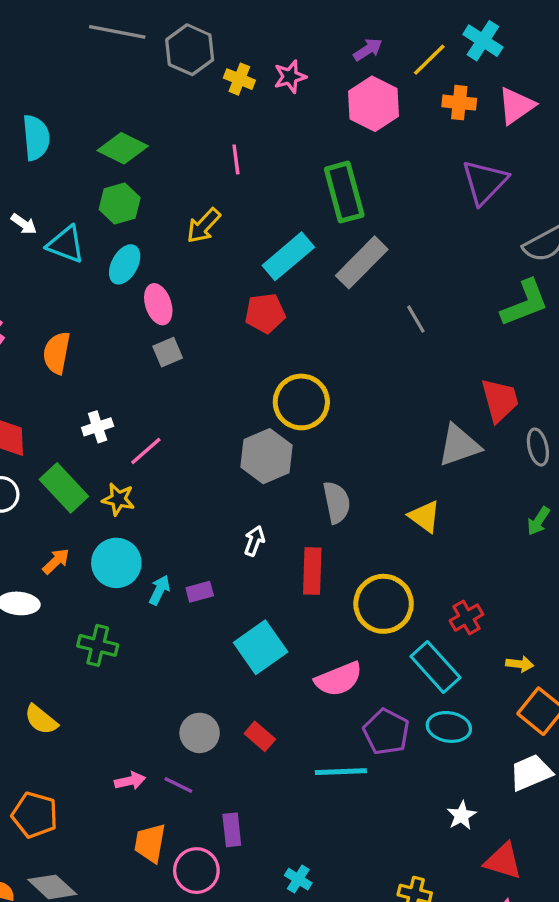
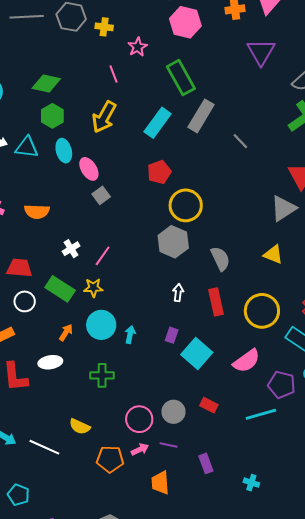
pink star: (290, 77) -> (138, 47), moved
yellow arrow: (204, 226) -> (104, 117), size x1.4
cyan ellipse: (125, 264) -> (64, 151), turned -30
red pentagon: (265, 313) -> (159, 172), moved
orange semicircle: (57, 353) -> (37, 212), turned -85
purple rectangle: (200, 592) -> (172, 335), moved, turned -42
orange pentagon: (35, 815) -> (110, 459), moved
pink circle: (196, 871) -> (139, 419), moved

